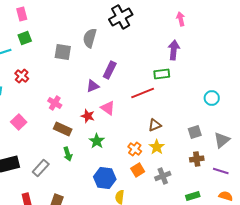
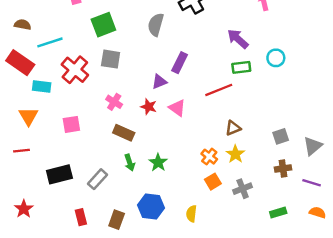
green square: (25, 38) -> (103, 25), moved, size x1.5
purple arrow: (174, 50) -> (238, 39), moved, turned -54
gray square: (63, 52) -> (111, 59), moved
red cross: (22, 76) -> (75, 70), size x1.6
cyan circle: (212, 98) -> (276, 58), moved
red star: (88, 116) -> (149, 107), moved
pink square: (19, 122) -> (71, 124), turned 35
green star: (97, 141) -> (158, 163), moved
blue hexagon: (105, 178) -> (151, 206), moved

